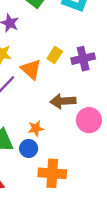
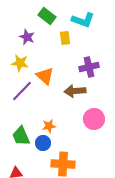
yellow rectangle: (55, 55) -> (65, 38), moved, turned -40
brown arrow: (63, 101) -> (75, 91), moved

